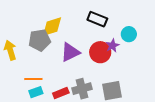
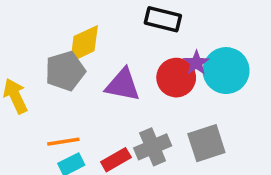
cyan circle: (129, 34) -> (226, 71), moved, size x1.6
purple triangle: (70, 52) -> (123, 85), turned 45

